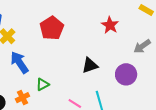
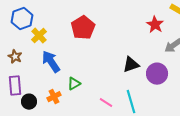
red star: (110, 25) -> (155, 25), moved
black triangle: (90, 65) -> (131, 65), moved

